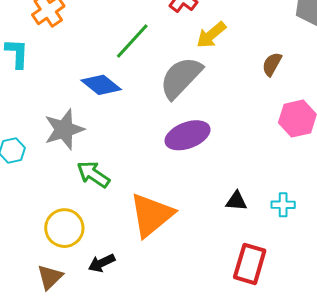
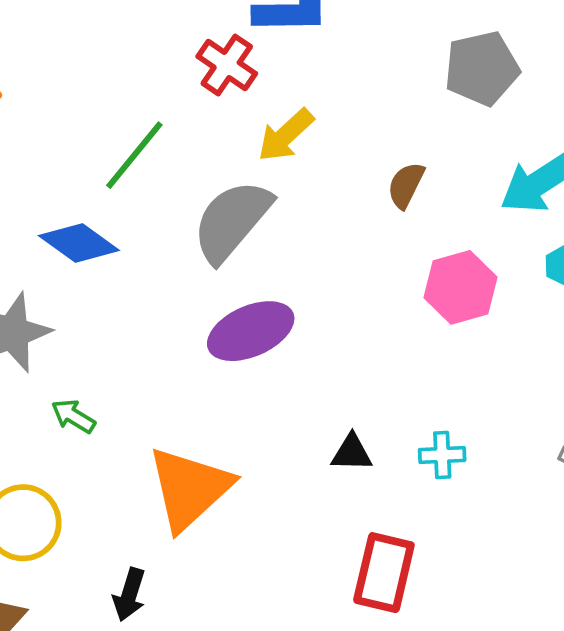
green arrow: (93, 174) -> (73, 416), size x0.7
black arrow: (102, 263) -> (129, 595), moved, turned -44

